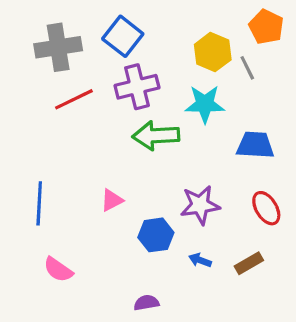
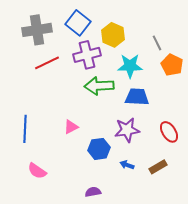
orange pentagon: (266, 27) -> (172, 65), moved
yellow hexagon: (213, 52) -> (113, 35), moved
blue trapezoid: (255, 145) -> (137, 97), moved

